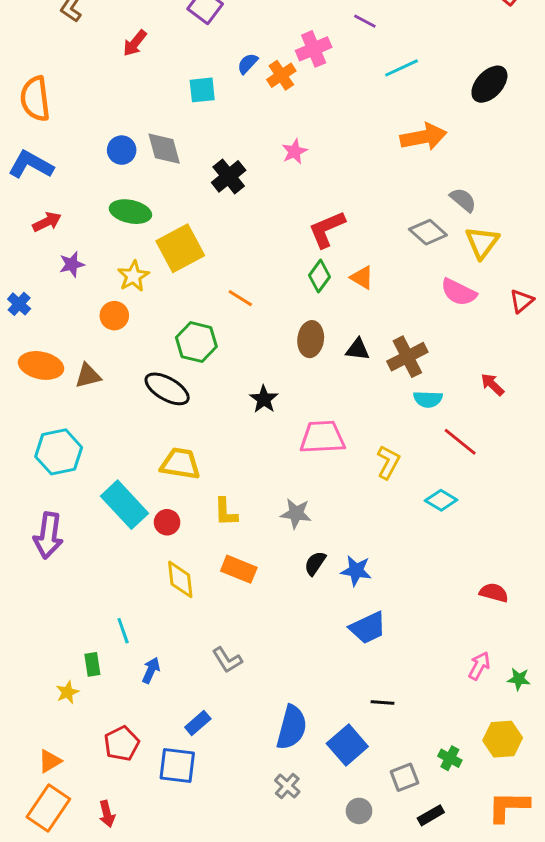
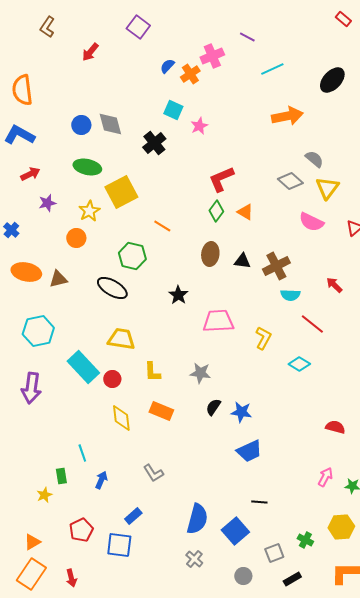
cyan square: (202, 90) -> (173, 110), moved, turned 30

